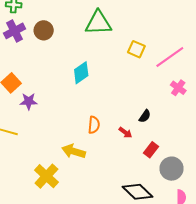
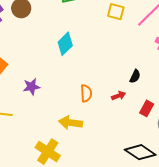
purple star: (29, 101) -> (32, 87), moved
red arrow: (125, 133) -> (119, 96), turned -48

